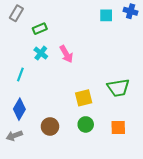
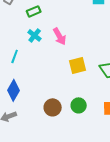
yellow square: (84, 98) -> (78, 65), moved
brown circle: (50, 126) -> (53, 107), moved

